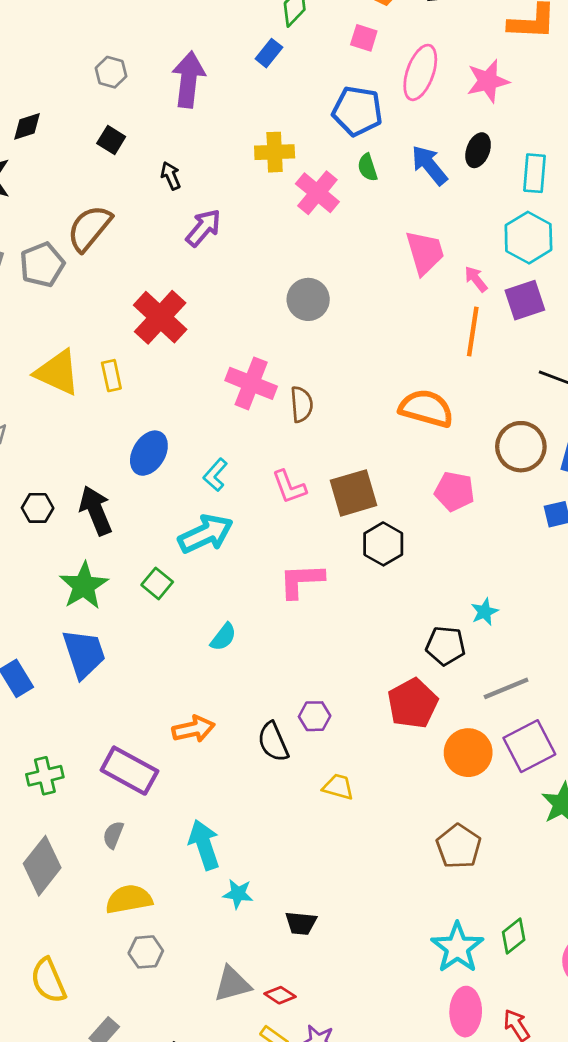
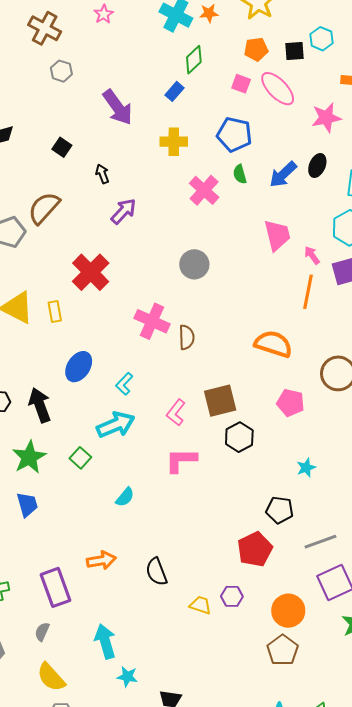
gray hexagon: (111, 72) -> (61, 71), moved
pink ellipse: (420, 72) -> (278, 89), moved, turned -66
purple arrow: (189, 79) -> (118, 107), turned 135
yellow cross: (275, 152) -> (174, 142), moved
blue arrow: (429, 165) -> (283, 174), turned -96
pink L-shape: (289, 487) -> (176, 412), moved, turned 56
cyan star: (485, 612) -> (306, 468), moved
blue trapezoid: (84, 654) -> (27, 505), size x0.7
purple hexagon: (315, 716) -> (232, 596), moved
orange circle: (468, 753) -> (288, 611), moved
purple rectangle: (129, 771) -> (55, 587), turned 39
yellow semicircle: (129, 899) -> (51, 677), turned -124

